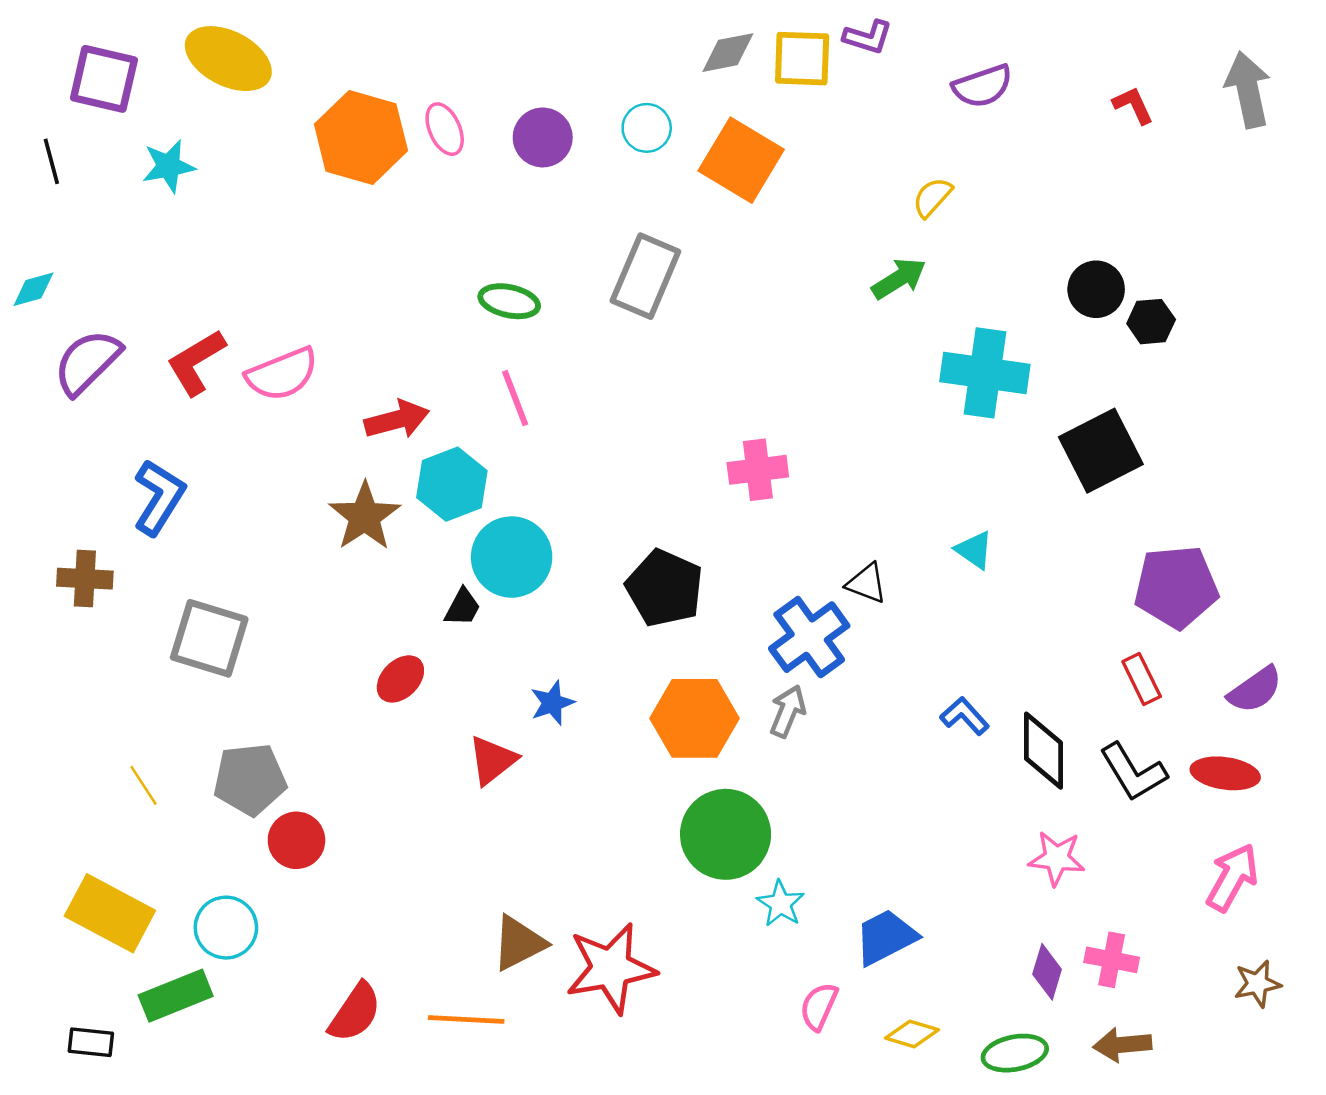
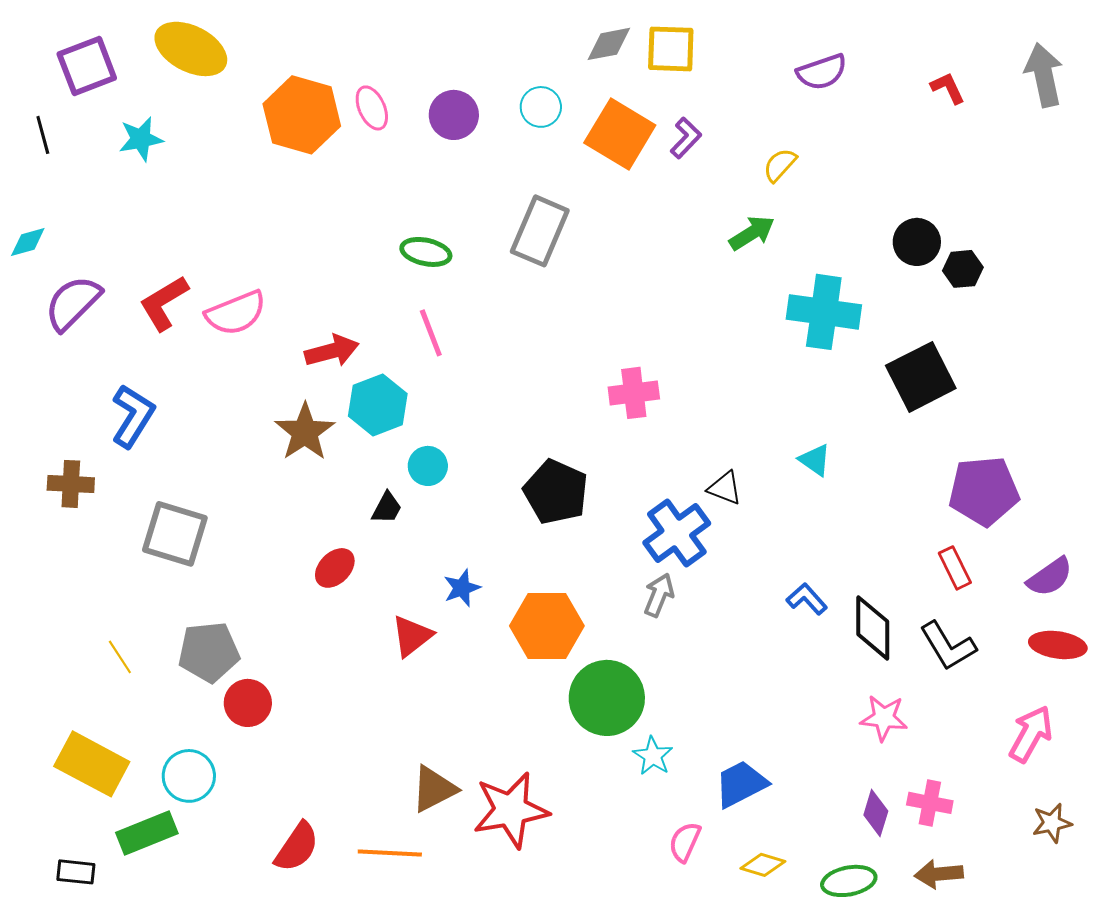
purple L-shape: (868, 37) -> (686, 138), moved, turned -63
purple square: (104, 79) -> (87, 66), turned -34
cyan circle: (512, 557) -> (428, 466), size x0.6
orange hexagon: (694, 718) -> (547, 626), moved
red ellipse: (1225, 773) -> (1058, 645), moved

